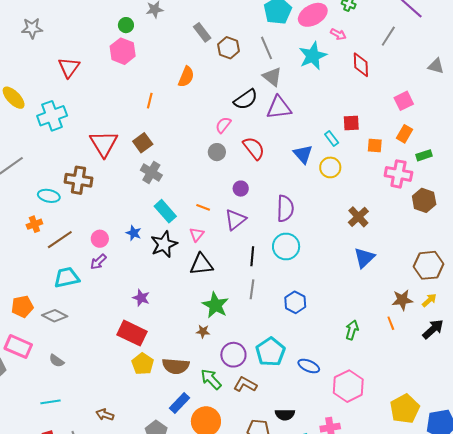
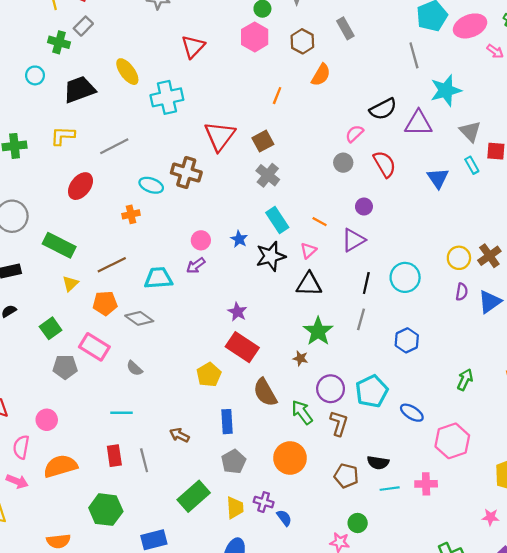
brown hexagon: (229, 48) -> (302, 41), moved
cyan star: (313, 56) -> (446, 90), moved
gray triangle: (272, 77) -> (470, 131), moved
yellow circle: (330, 167) -> (459, 258), moved
purple semicircle: (285, 209) -> (462, 292), moved, size x0.6
brown line: (60, 240) -> (112, 265), moved
red rectangle: (132, 333) -> (242, 347), moved
yellow pentagon: (143, 364) -> (209, 375), moved
brown semicircle: (176, 366) -> (265, 392), turned 48
brown L-shape: (245, 384) -> (339, 423), turned 70
blue rectangle: (180, 403) -> (227, 422), moved, turned -55

